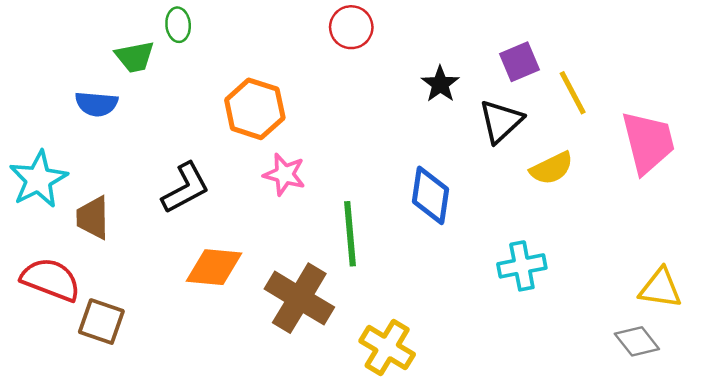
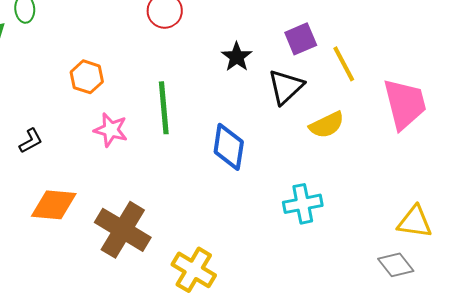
orange hexagon: (255, 109) -> (87, 77), size x0.7
black L-shape: (186, 188) -> (31, 141), size x0.6
green line: (350, 234) -> (164, 108), moved

